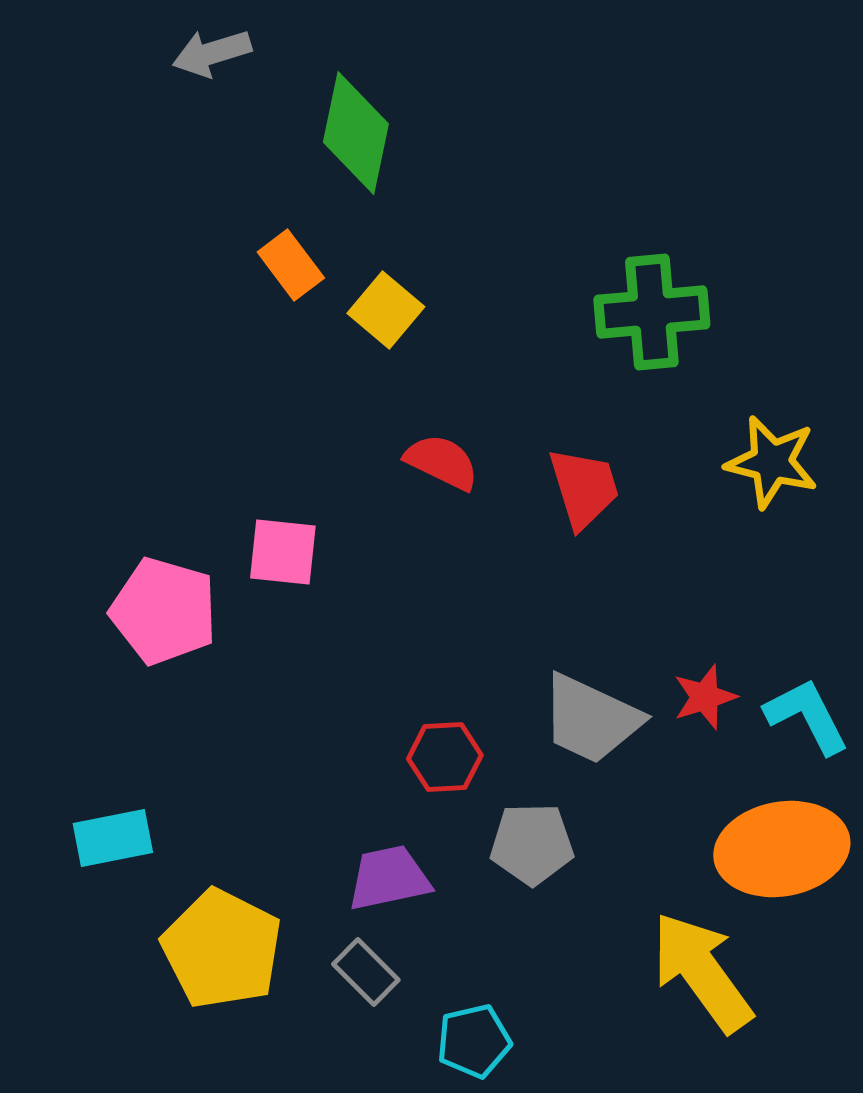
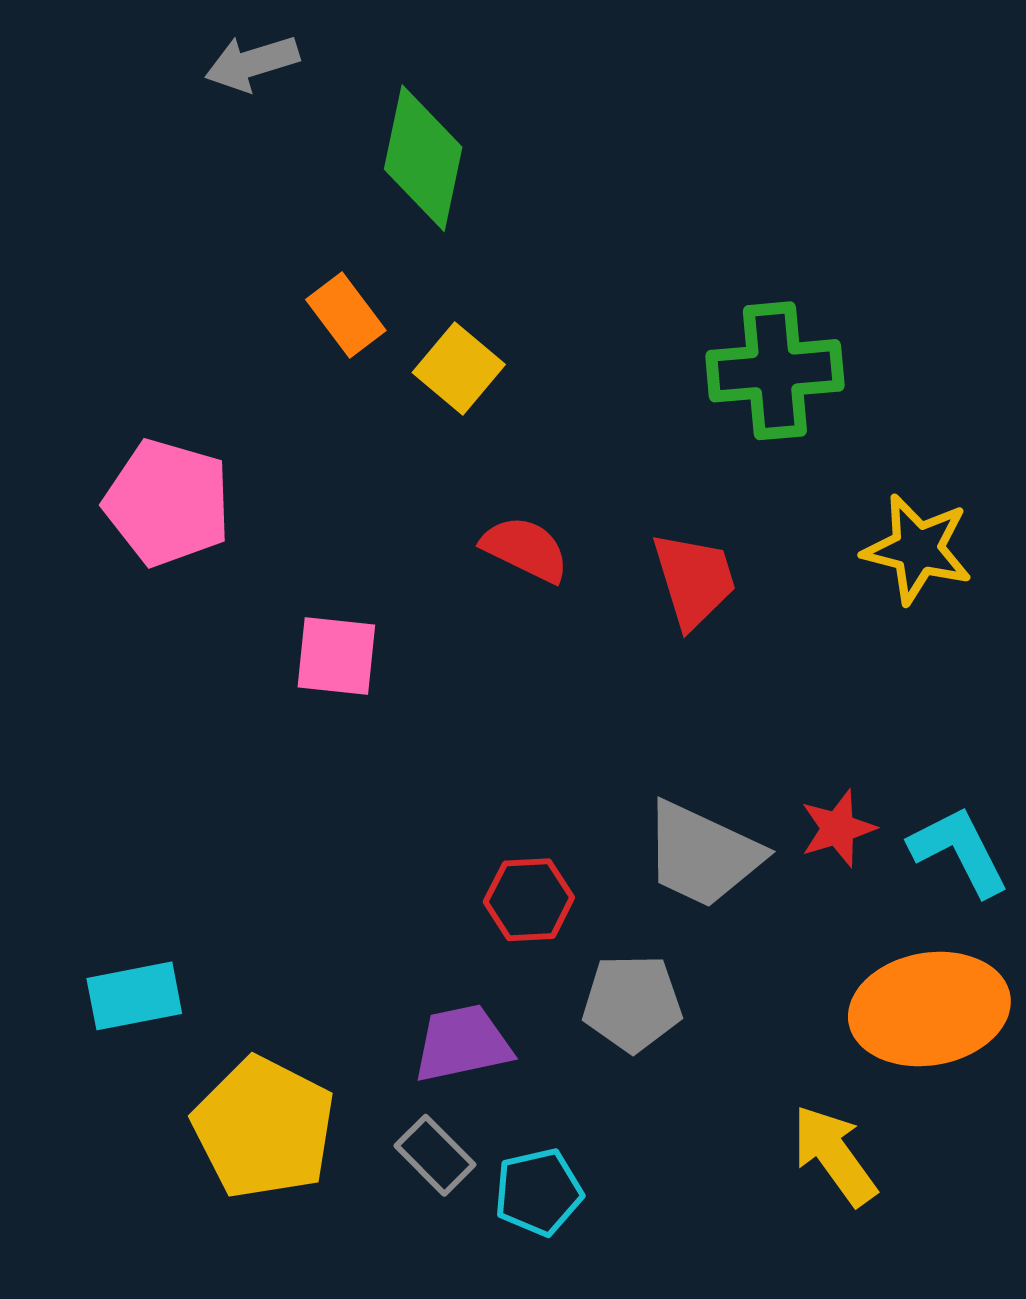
pink pentagon: (164, 611) -> (168, 503), moved
yellow arrow: (702, 972) -> (834, 1155), size x0.7
cyan pentagon: (474, 1041) -> (538, 1192), moved

